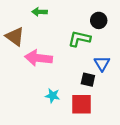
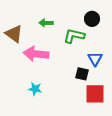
green arrow: (40, 12) -> (46, 23), moved
cyan star: (52, 96) -> (35, 89), moved
red square: (82, 104) -> (95, 94), moved

